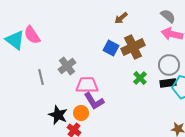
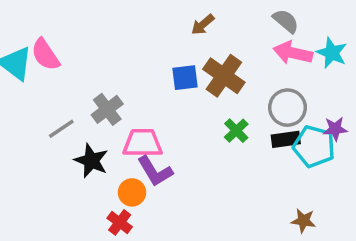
brown cross: (133, 47) -> (224, 76), turned -30
blue square: (111, 48) -> (185, 78), turned -35
gray line: (41, 77) -> (61, 129), turned 70
black star: (58, 115) -> (91, 161), moved

